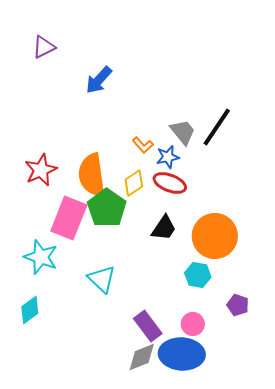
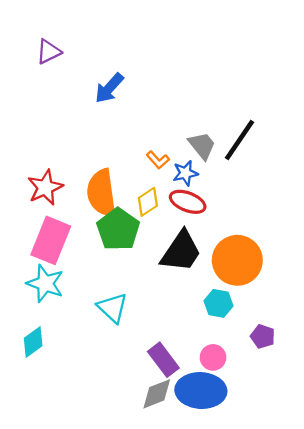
pink rectangle: (69, 218) -> (51, 240), moved
black trapezoid: (164, 228) -> (181, 251), size x1.5

